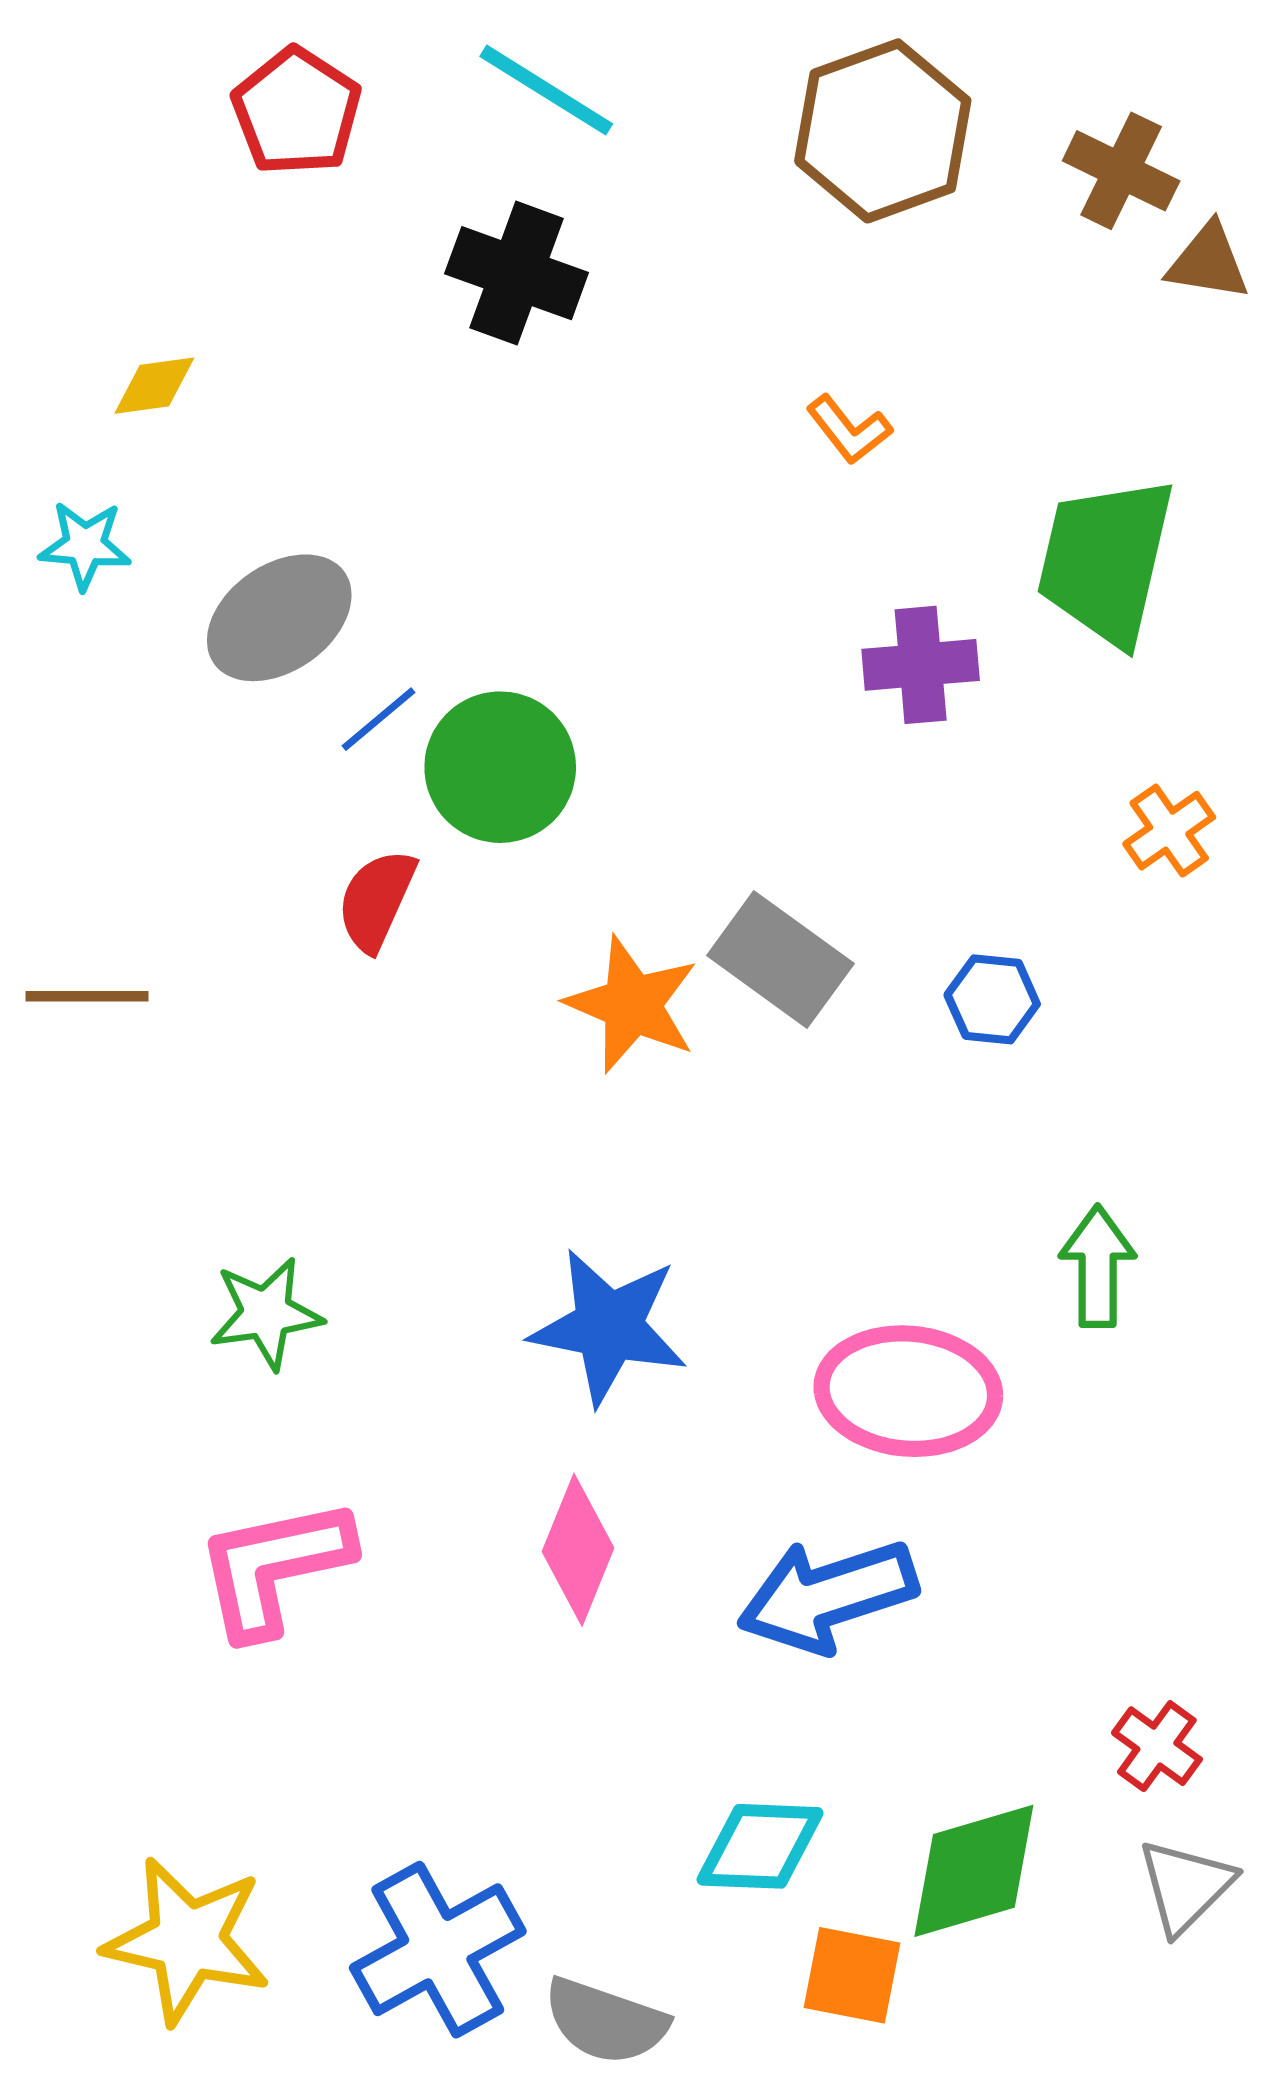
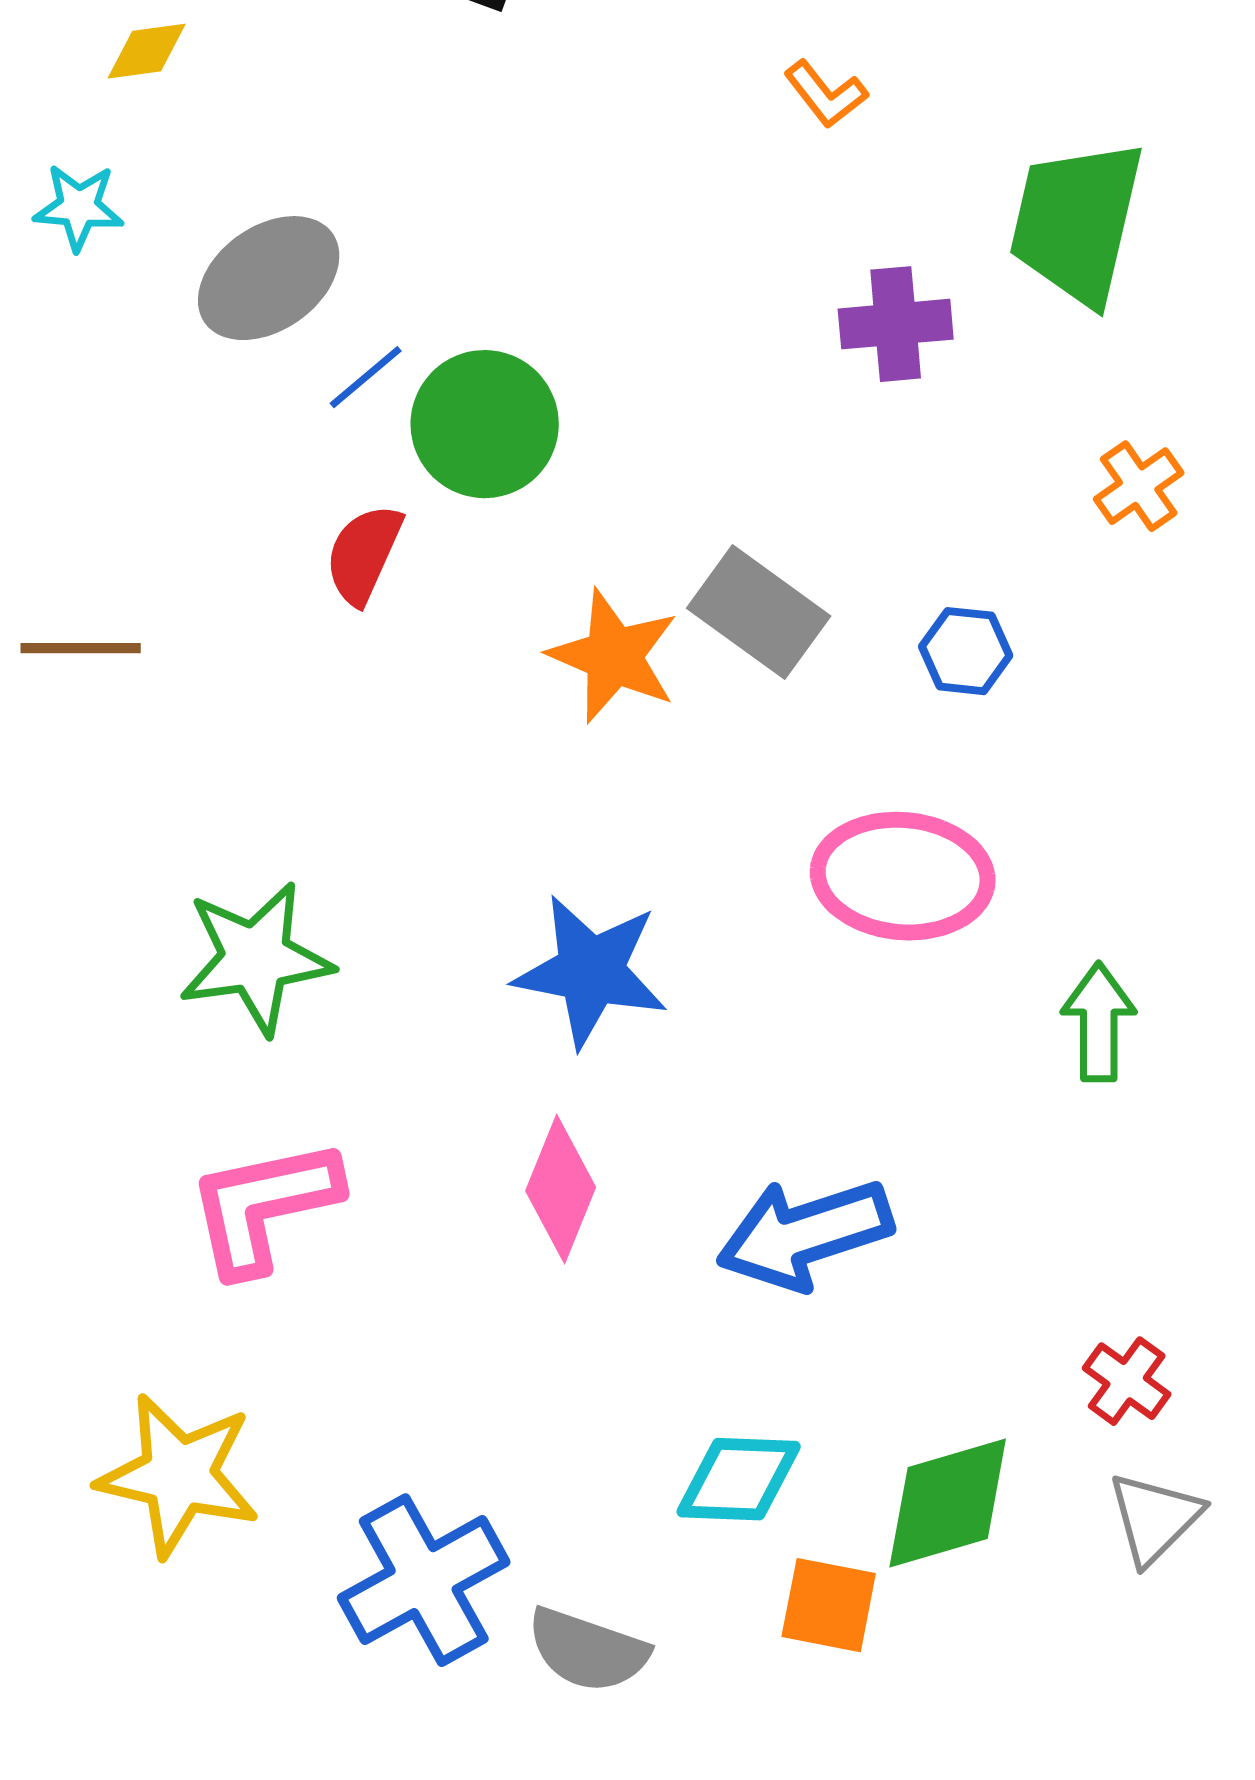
green arrow: (1098, 1266) -> (1099, 1022), moved
green star: (266, 1313) -> (256, 958), size x1.4
pink ellipse: (908, 1391) -> (903, 876), moved
yellow star: (187, 1940) -> (179, 1475), moved

